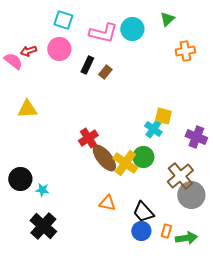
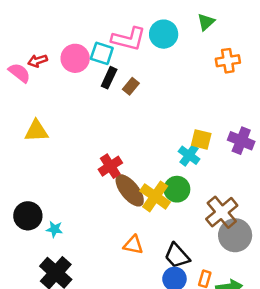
cyan square: (63, 20) -> (102, 53), moved
purple cross: (196, 137) -> (241, 141), moved

